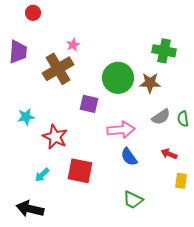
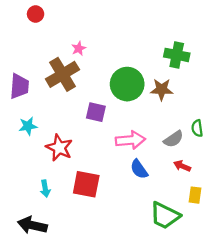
purple trapezoid: (18, 52) -> (19, 86), moved
gray semicircle: (161, 117) -> (173, 139), moved
cyan arrow: (42, 175) -> (45, 189), turned -56
green trapezoid: (133, 200) -> (165, 216), moved, size x1.4

